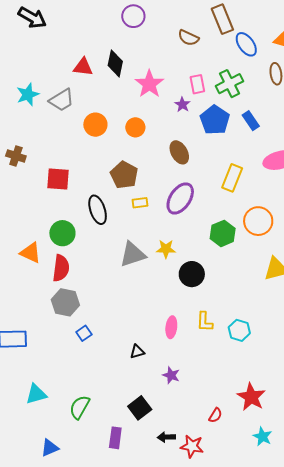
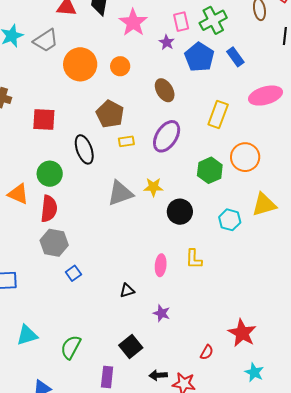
orange circle: (95, 125) -> (80, 64), size x1.4
cyan hexagon: (239, 330) -> (230, 220), moved

